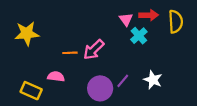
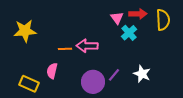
pink arrow: (94, 50) -> (87, 46), turned 45
pink semicircle: (56, 77) -> (52, 71), turned -84

